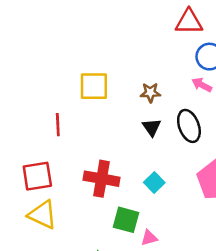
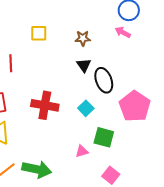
yellow square: (94, 86) -> (39, 33), size x0.7
black ellipse: (189, 126) -> (104, 80), moved
green square: (126, 220) -> (104, 137), moved

